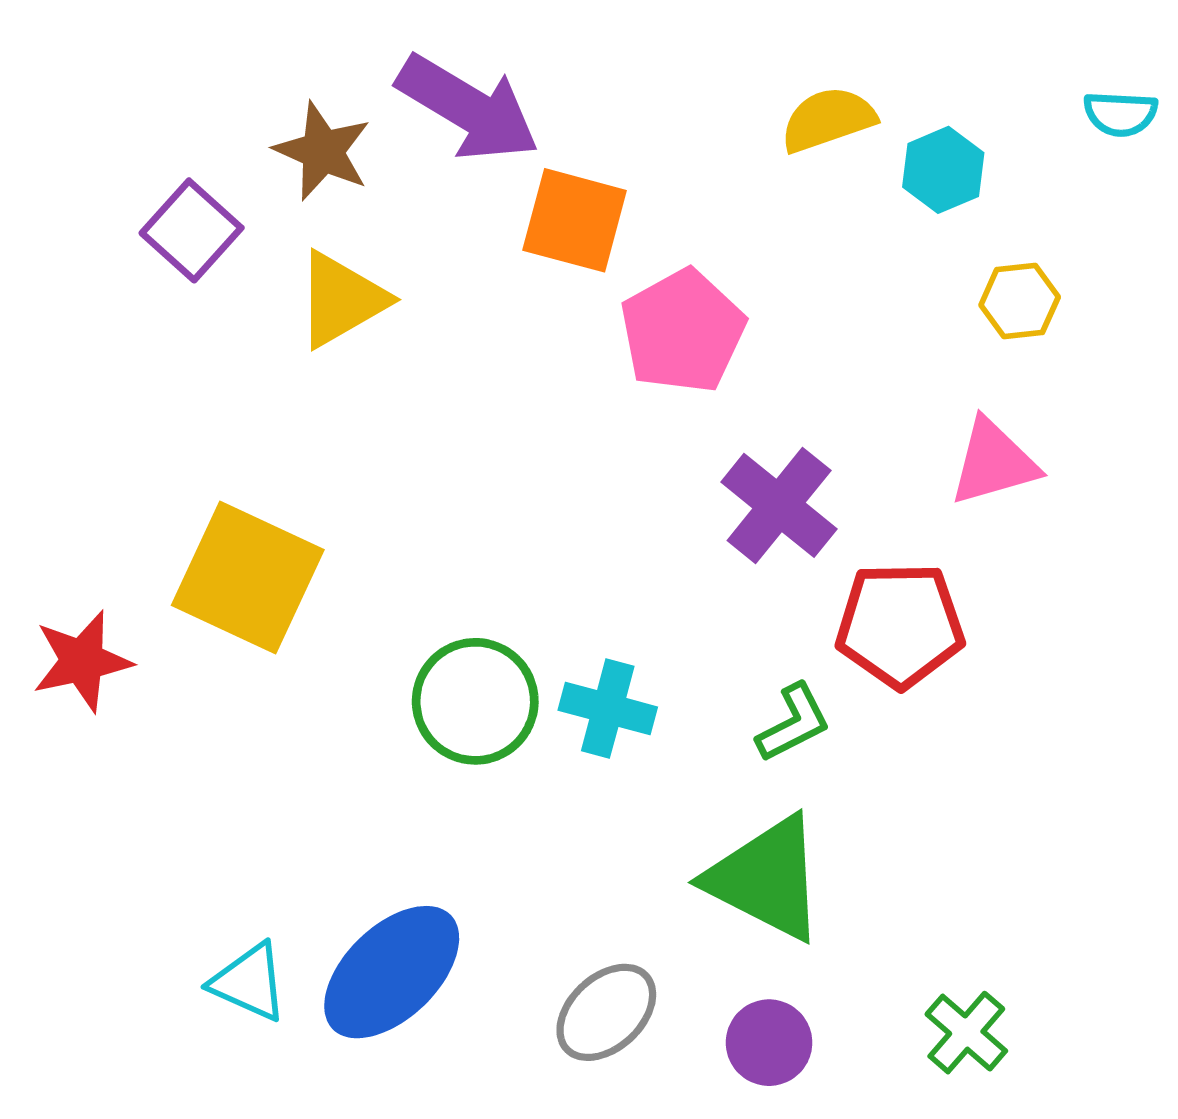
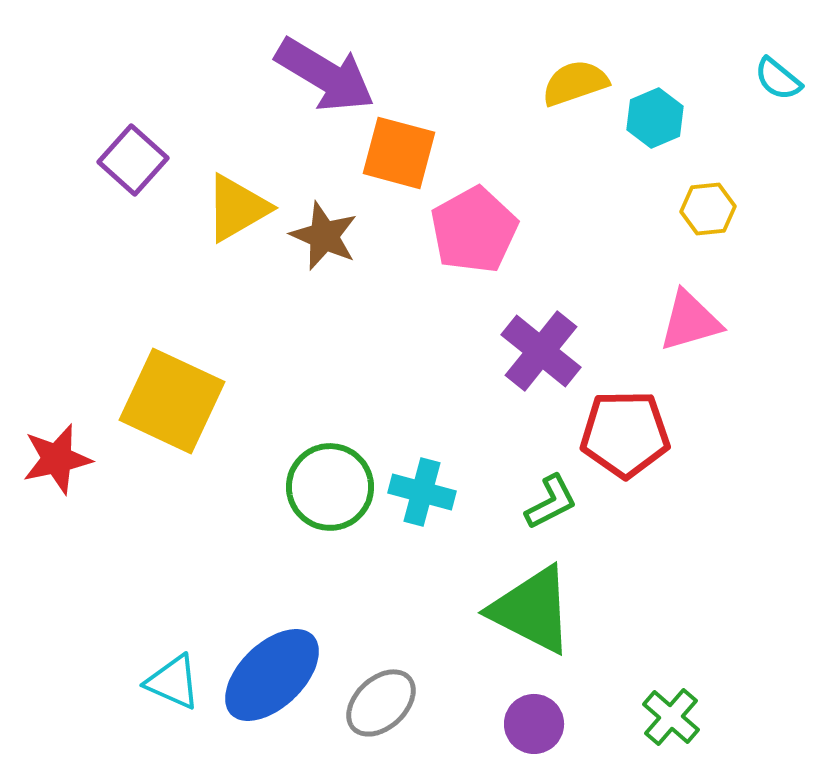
cyan semicircle: (1120, 114) -> (778, 79), turned 36
brown star: (323, 151) -> (324, 236), moved
gray ellipse: (606, 1012) -> (381, 703), moved

